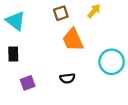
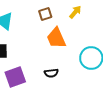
purple square: (28, 83) -> (15, 77), size x1.5

